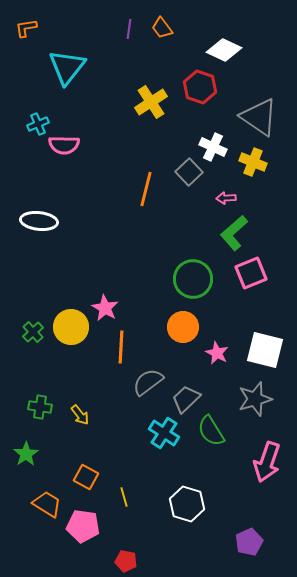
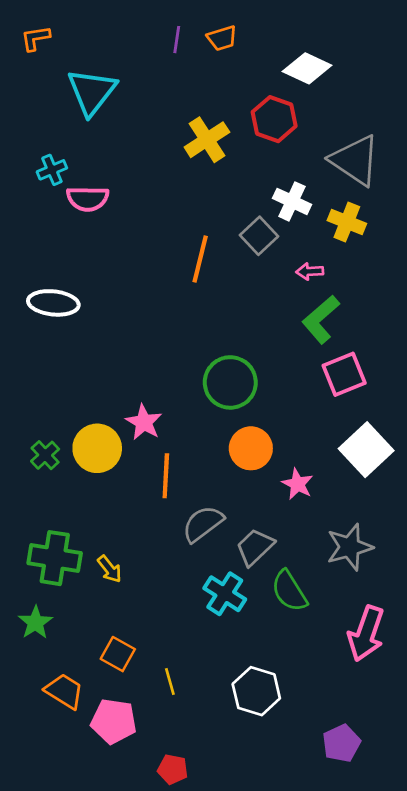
orange trapezoid: (162, 28) -> (222, 38), turned -70
green circle: (193, 279) -> (230, 382), moved
white square: (265, 350) -> (366, 450), moved, turned 33
green cross: (40, 407) -> (55, 558), size x1.6

